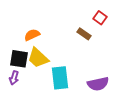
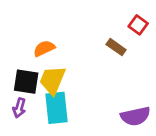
yellow trapezoid: (38, 58) -> (52, 80), turned 70
cyan rectangle: (60, 78) -> (57, 108), moved

